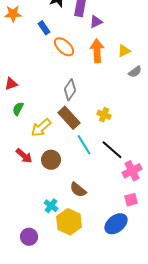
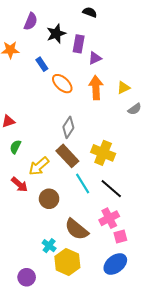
yellow cross: (104, 115) -> (103, 153), size x1.6
red arrow: (24, 156) -> (19, 184), moved
pink cross: (132, 171) -> (109, 218), moved
brown semicircle: (78, 190) -> (77, 229), size x1.4
pink square: (131, 200) -> (120, 236), moved

